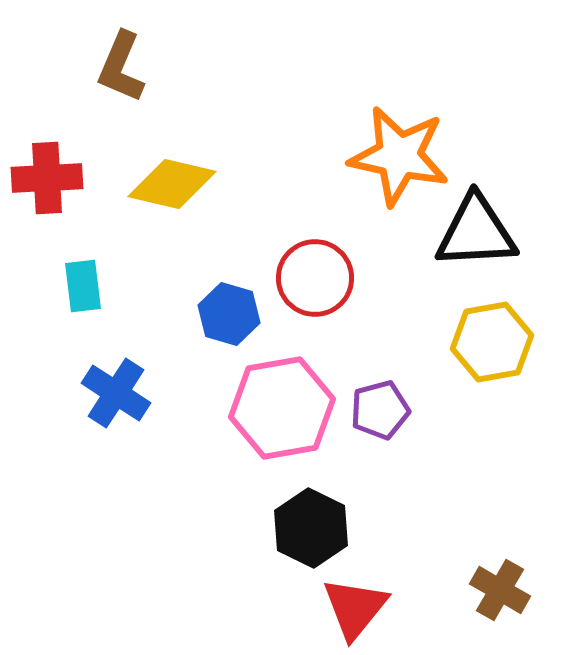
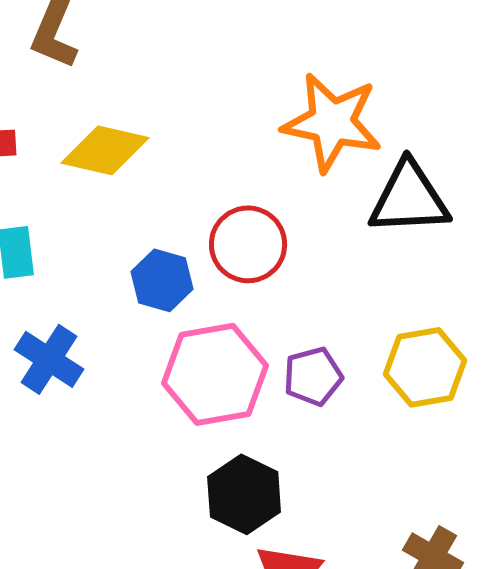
yellow hexagon: (492, 342) -> (425, 367), moved

